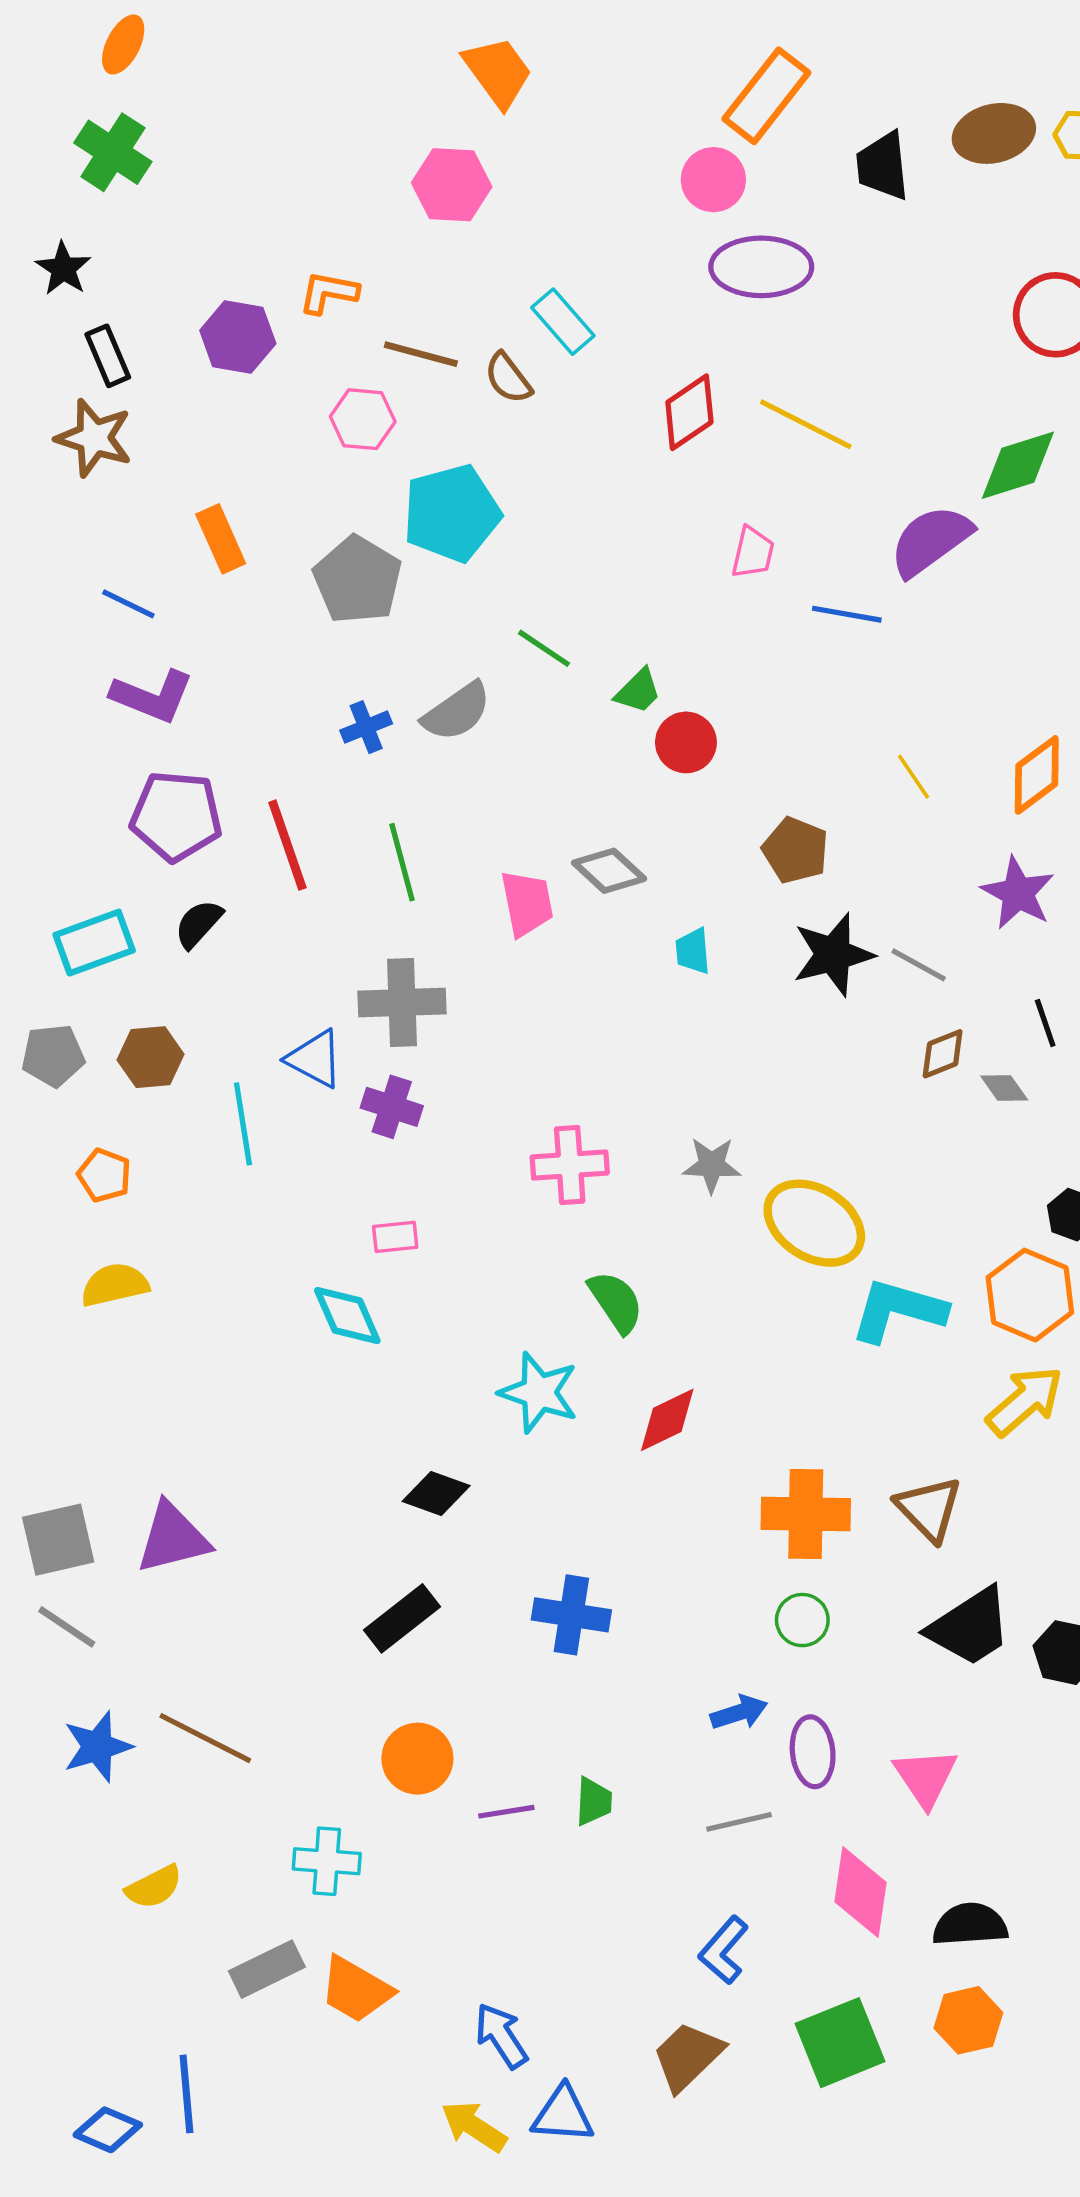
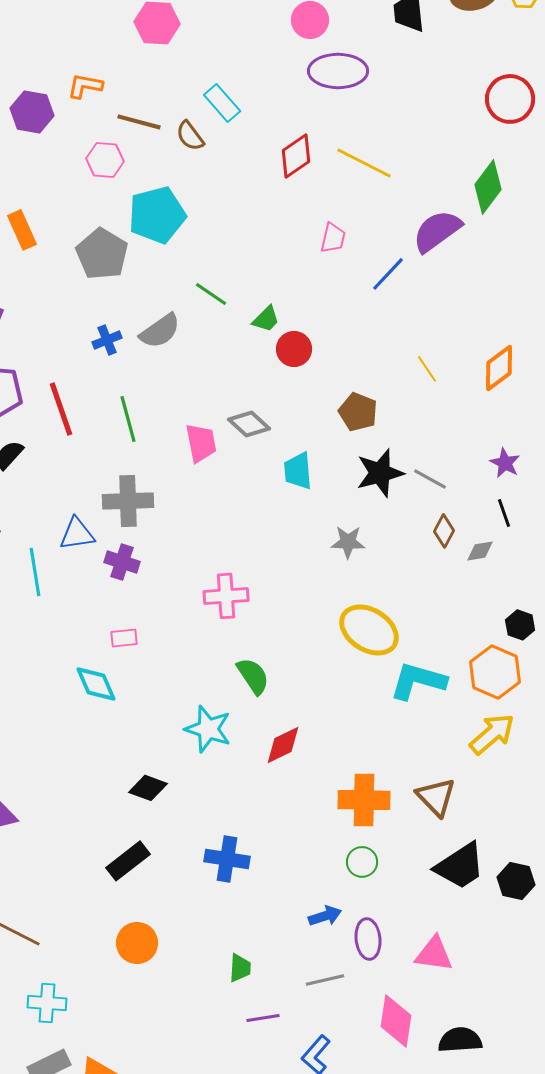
green diamond: (1018, 465) -> (488, 187), turned -36
blue line: (847, 614) -> (388, 274), turned -57
purple star: (1018, 893) -> (505, 463), moved, size x0.7
cyan trapezoid: (693, 951) -> (298, 471), size x1.4
brown diamond: (943, 1054) -> (444, 531), turned -40
blue triangle: (315, 1059) -> (77, 534), turned -36
gray diamond: (1004, 1088) -> (480, 551), turned -64
gray star: (712, 1165) -> (348, 542), moved
pink triangle: (925, 1777) -> (434, 954), turned -48
purple line: (506, 1812) -> (263, 1018), moved
cyan cross: (327, 1861) -> (47, 1003), moved

